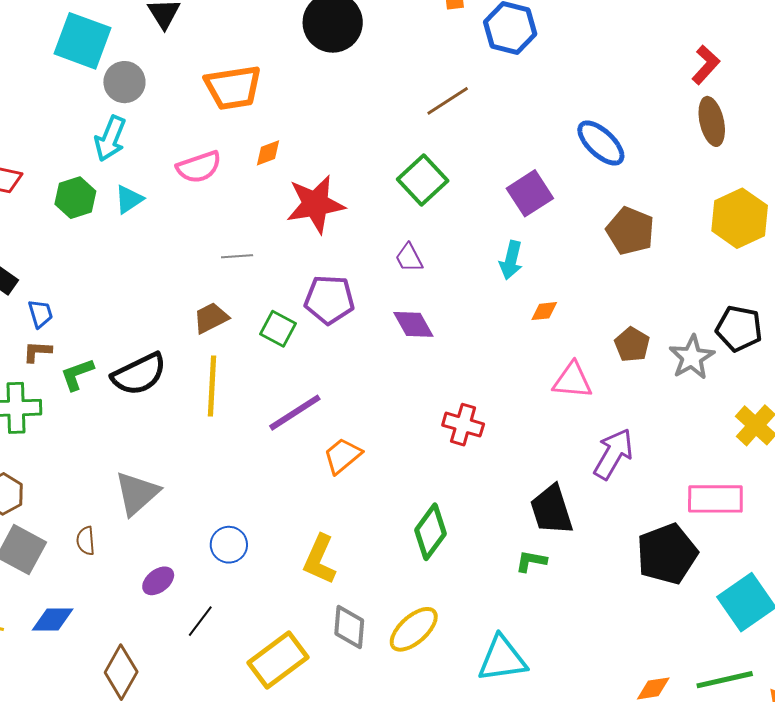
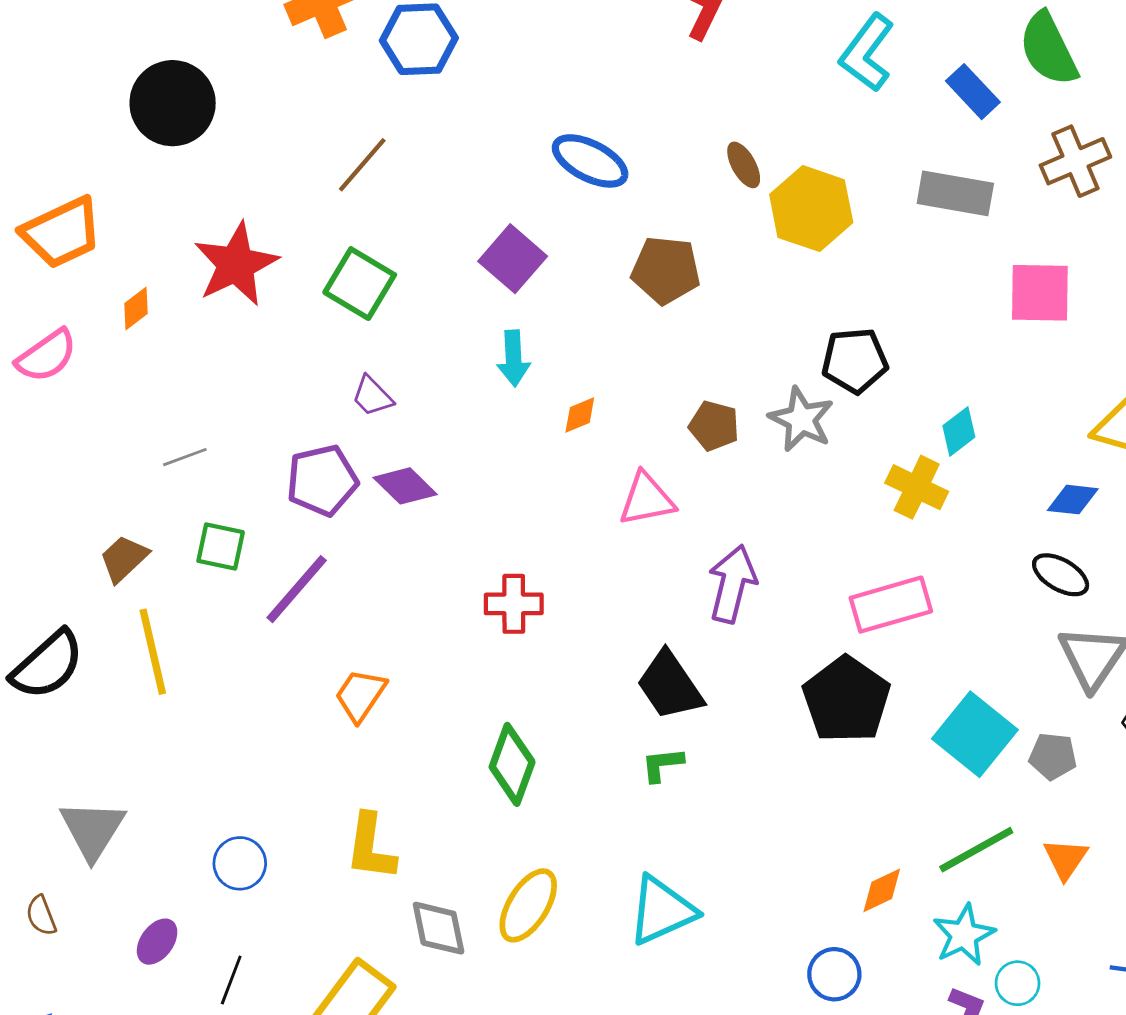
brown ellipse: (712, 121) -> (744, 165), moved, size x0.7
red star: (315, 204) -> (236, 264), moved
gray line: (237, 256) -> (185, 457), moved
purple pentagon: (329, 300) -> (322, 480), moved
purple line: (295, 413) -> (297, 589), moved

